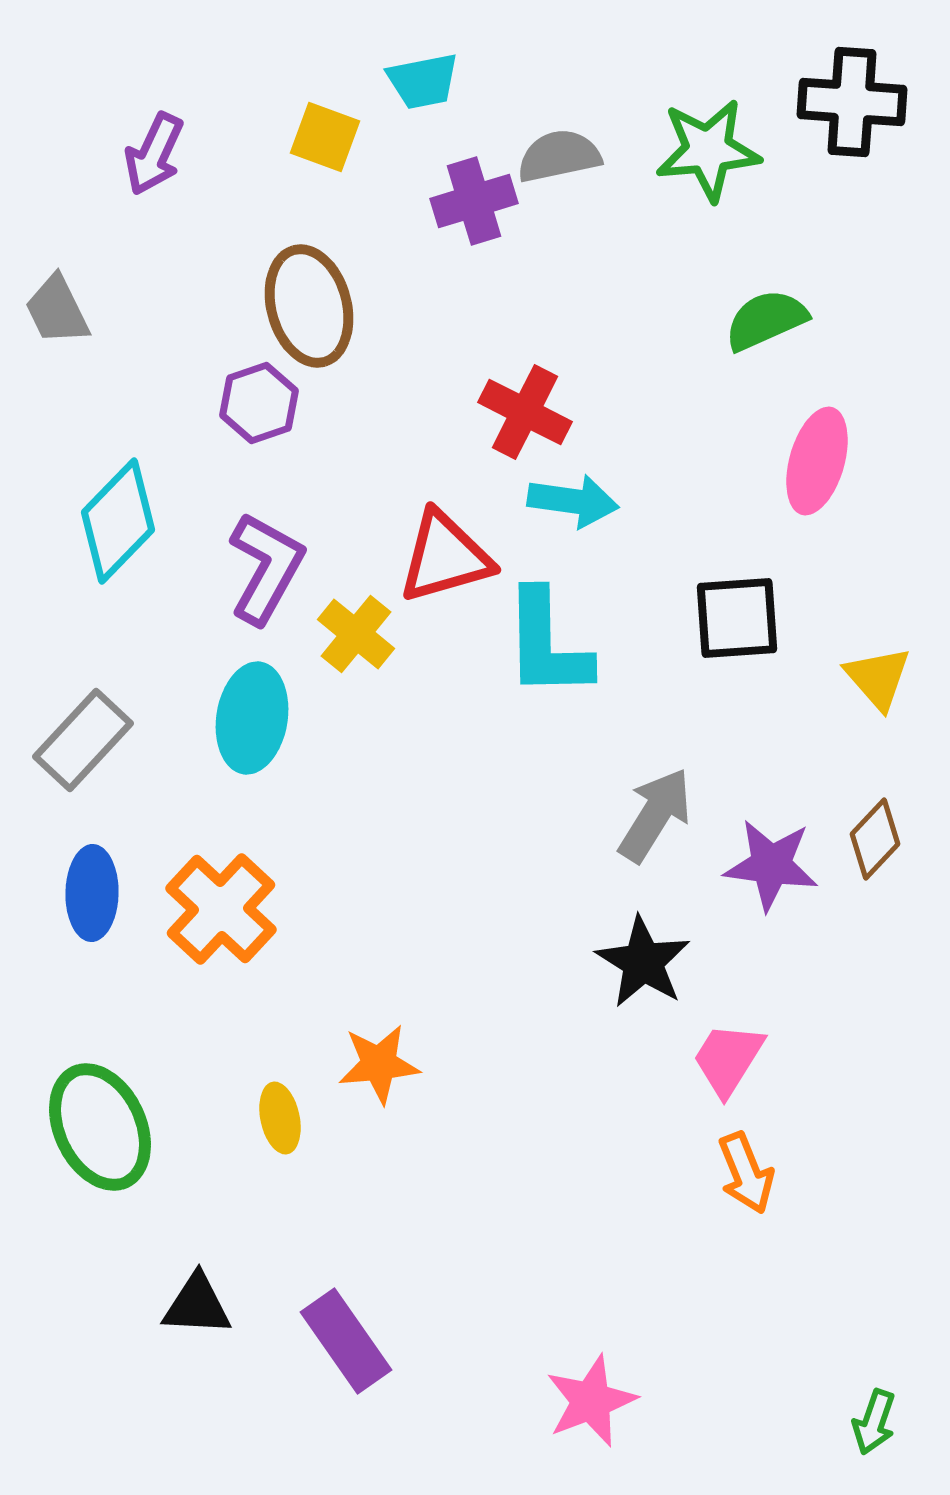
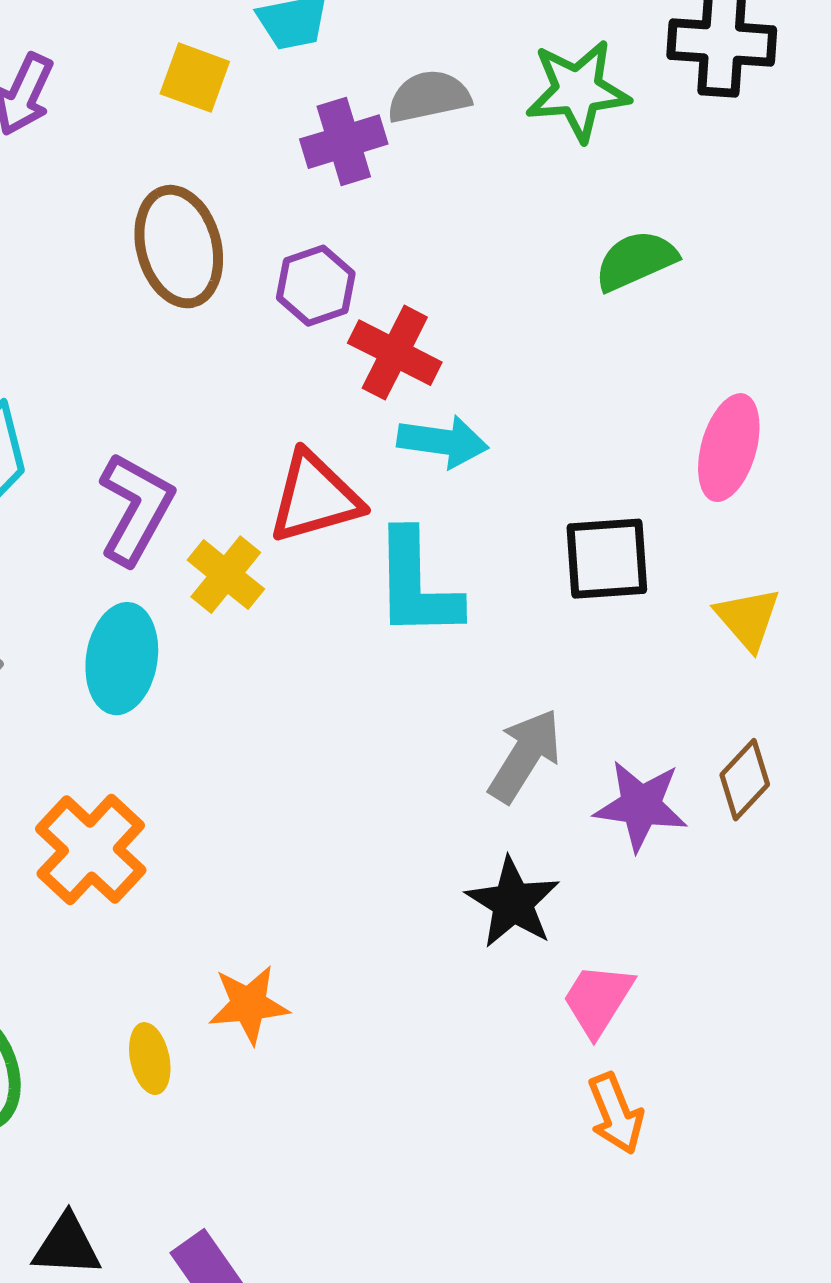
purple hexagon: (259, 403) -> (316, 286), moved
pink ellipse: (817, 461) -> (729, 448), moved

